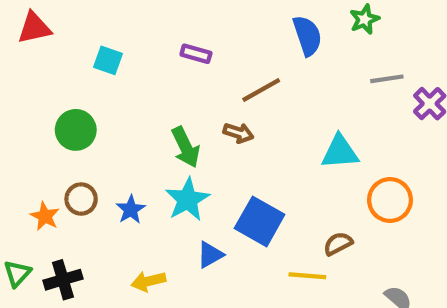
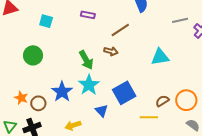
brown circle: (81, 199) -> (38, 103), moved
orange circle: (390, 200) -> (186, 100), moved
blue star: (131, 210) -> (62, 92), size x1.5
blue square: (260, 221) -> (124, 93), turned 35
blue triangle: (210, 255) -> (102, 111), turned -40

